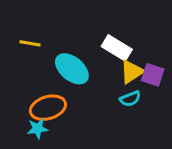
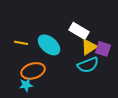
yellow line: (30, 43) -> (21, 43), moved
cyan semicircle: (130, 99) -> (88, 65), size x1.5

